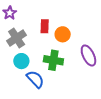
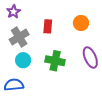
orange circle: (63, 34) -> (81, 23), moved
blue semicircle: (35, 79) -> (14, 85), moved, turned -54

